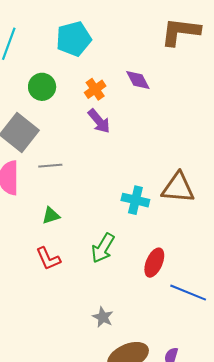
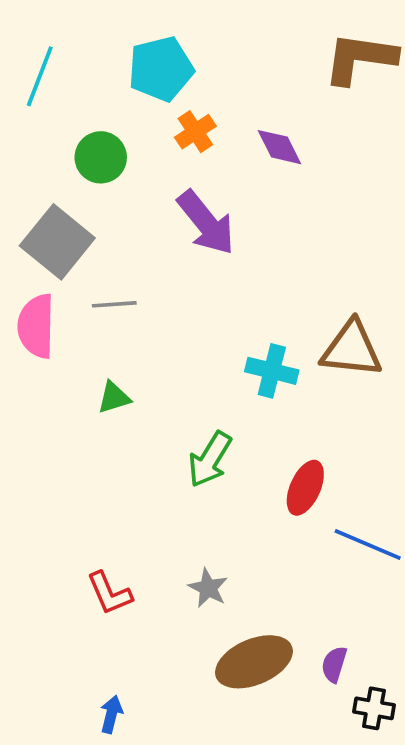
orange cross: (95, 89) -> (195, 132), moved
purple arrow: (99, 121) -> (206, 223), size x1.4
red L-shape: (48, 259) -> (109, 593), moved

